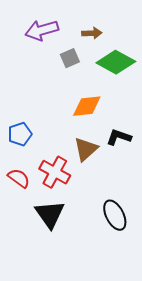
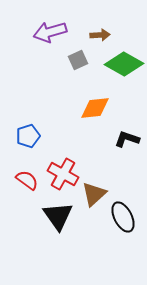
brown triangle: (86, 149) -> (94, 194), moved

